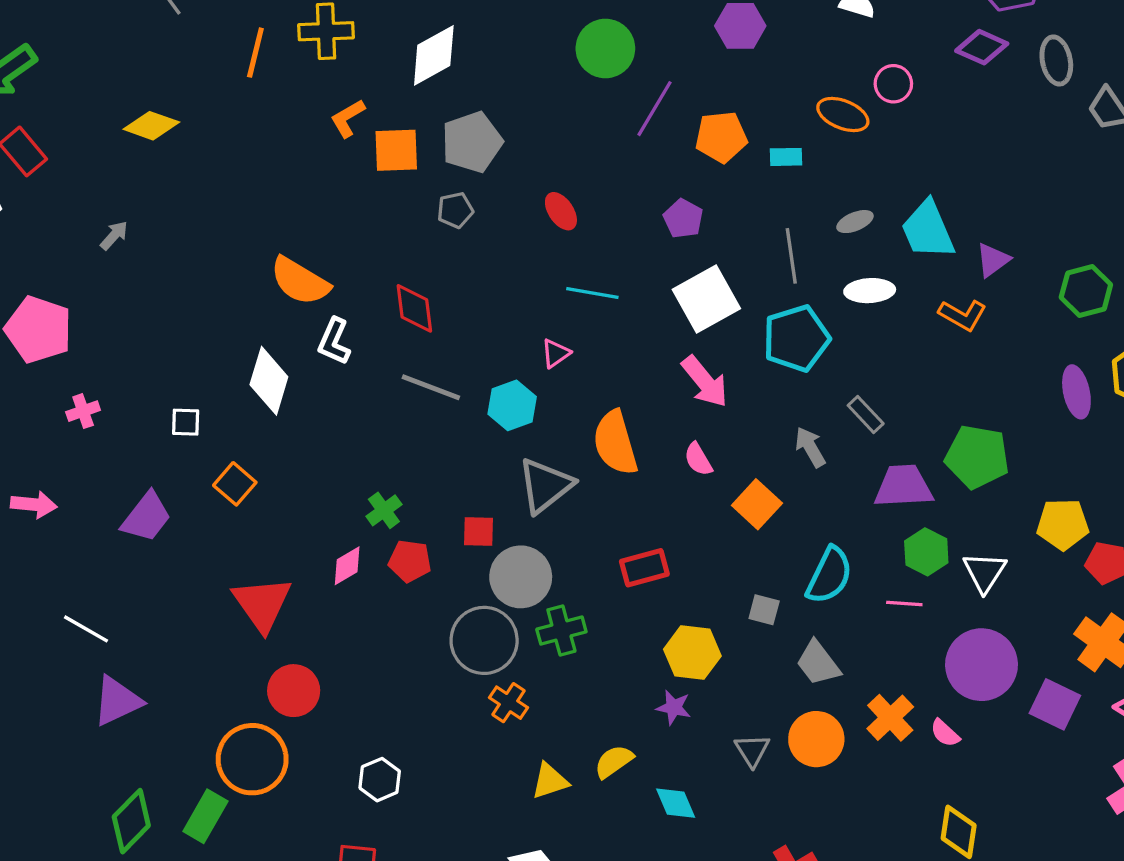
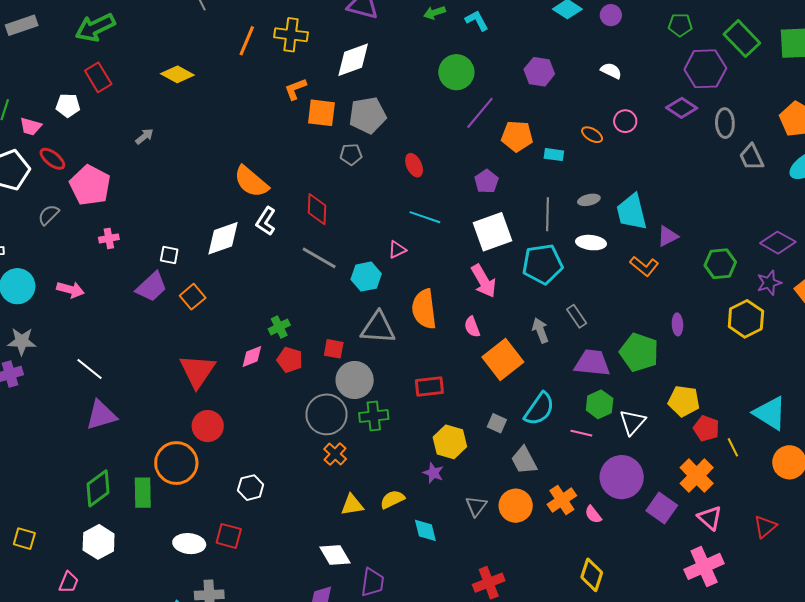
orange ellipse: (843, 115) -> (592, 135), size x0.7
white diamond: (269, 381) -> (223, 238), turned 45
purple ellipse: (1076, 392) -> (677, 324), moved, size x0.7
gray triangle: (545, 486) -> (378, 328), turned 33
orange square: (757, 504) -> (503, 359), size x1.4
purple trapezoid: (146, 517) -> (152, 287), moved
green rectangle: (205, 816) -> (143, 493), turned -40

